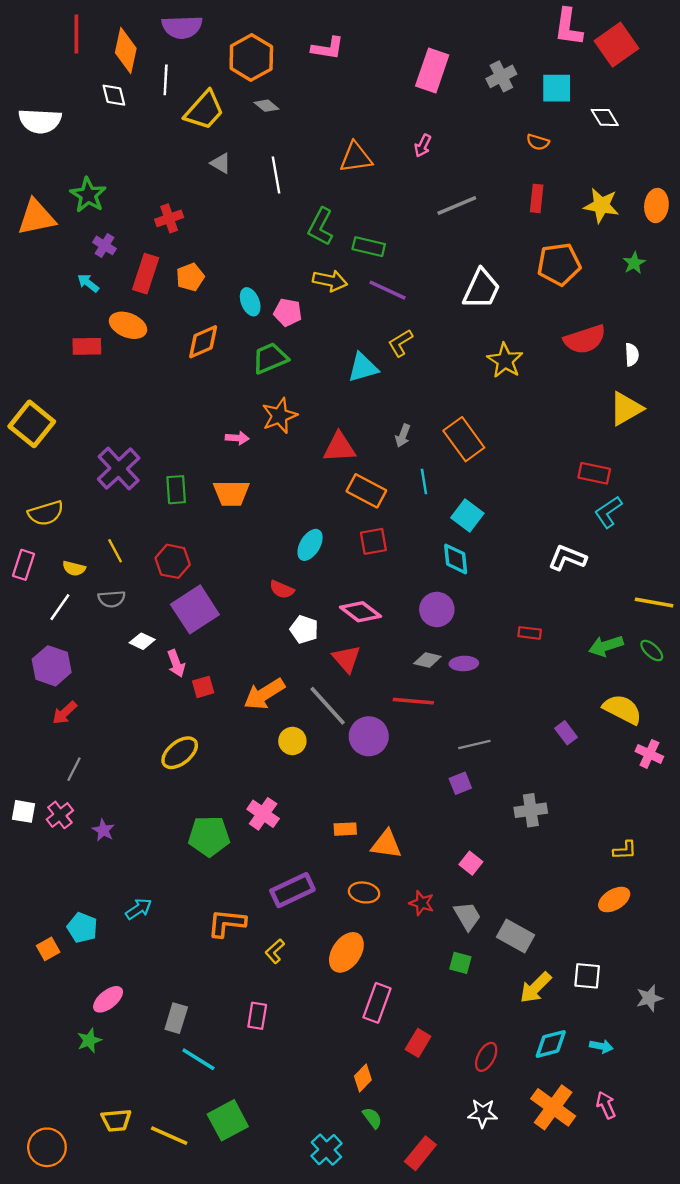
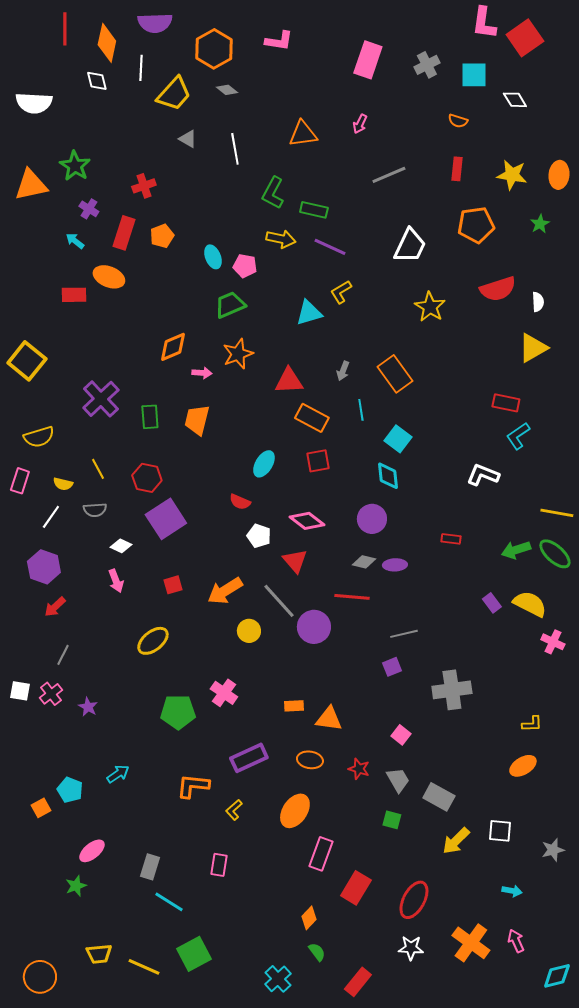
orange diamond: (203, 342) -> (173, 347), moved
orange trapezoid: (231, 493) -> (197, 420), turned 104
green ellipse: (652, 651) -> (555, 554), size x1.6
pink arrow: (176, 663) -> (116, 581), moved
purple rectangle: (566, 733) -> (492, 603), moved
gray cross: (531, 810) -> (452, 690), size x1.4
red rectangle: (418, 1043) -> (356, 888), size x1.4
cyan diamond: (551, 1044) -> (557, 976), moved
red ellipse: (486, 1057) -> (414, 900), size x1.5

